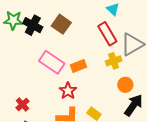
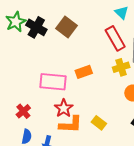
green star: (13, 20) -> (16, 22), turned -30
pink rectangle: (52, 62) -> (53, 82), moved, turned -30
red star: (68, 91) -> (64, 108), moved

